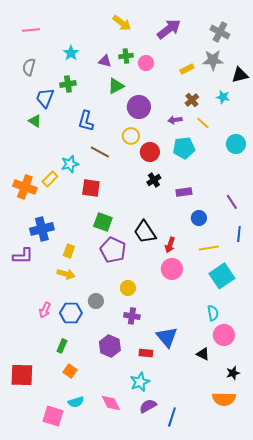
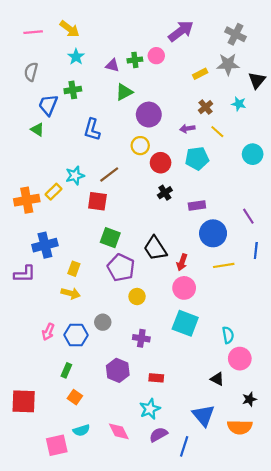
yellow arrow: (122, 23) -> (70, 29), moved
pink circle: (146, 63) -> (156, 56), moved
black triangle: (240, 75) -> (257, 80), turned -36
brown line: (100, 152) -> (109, 174), moved, turned -66
orange cross: (25, 187) -> (27, 200), turned -30
blue circle: (199, 218) -> (213, 233), size x1.6
cyan square: (222, 276) -> (185, 323), moved, turned -35
yellow circle: (128, 288) -> (137, 297), moved
blue triangle: (167, 337) -> (203, 415), moved
pink square: (53, 416) -> (57, 445), turned -30

